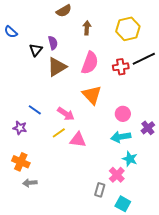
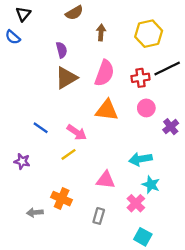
black triangle: (36, 50) -> (23, 14), moved
orange triangle: (92, 95) -> (107, 110), turned -40
pink circle: (123, 114) -> (146, 108), moved
purple star: (20, 128) -> (22, 161), moved
purple cross: (148, 128) -> (171, 127), moved
pink triangle: (78, 140) -> (106, 180), moved
orange cross: (21, 162) -> (62, 199), moved
gray rectangle: (100, 190) -> (99, 216), moved

